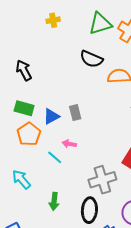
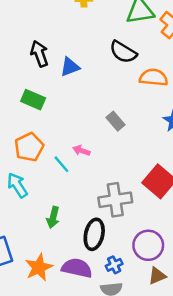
gray rectangle: (75, 113) -> (115, 121), moved, turned -35
blue triangle: (51, 116) -> (70, 67), moved
orange pentagon: (29, 134) -> (29, 147), moved

